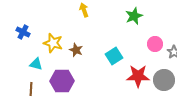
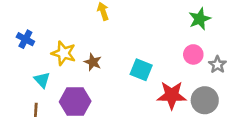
green star: (134, 16) -> (200, 19), moved
cyan square: (114, 56) -> (141, 70), turned -36
cyan triangle: (36, 64) -> (42, 80), turned 32

